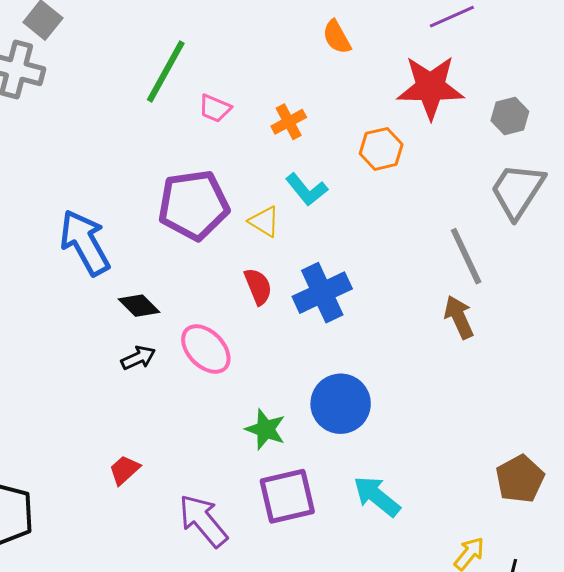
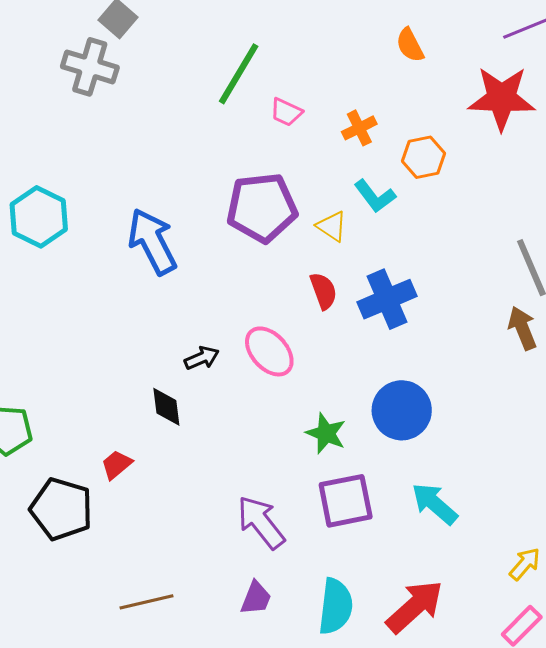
orange hexagon: (381, 149) -> (424, 157), moved
black diamond: (139, 306) -> (166, 407), moved, turned 36
red trapezoid: (124, 470) -> (116, 465), moved

